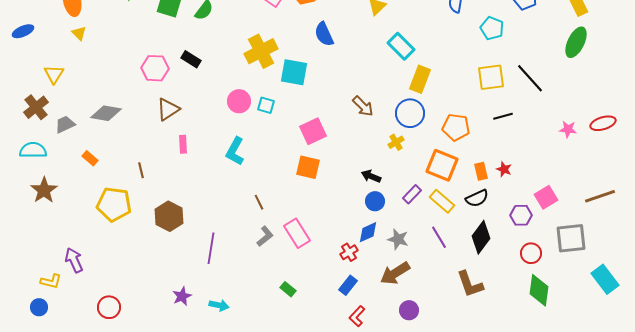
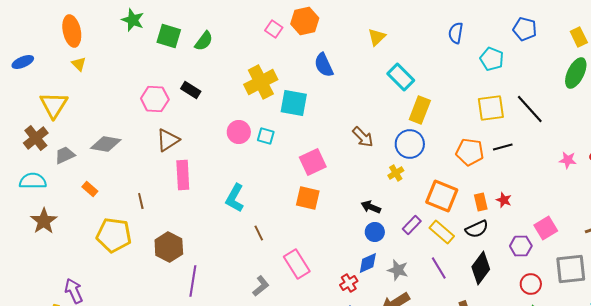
yellow triangle: (54, 74) -> (54, 105), size x1.4
orange pentagon: (456, 127) -> (470, 152), moved
pink rectangle: (183, 144) -> (183, 175), size x1.6
cyan L-shape: (235, 151) -> (235, 198), moved
gray L-shape: (265, 236) -> (261, 286), moved
purple line: (211, 248) -> (193, 281), moved

